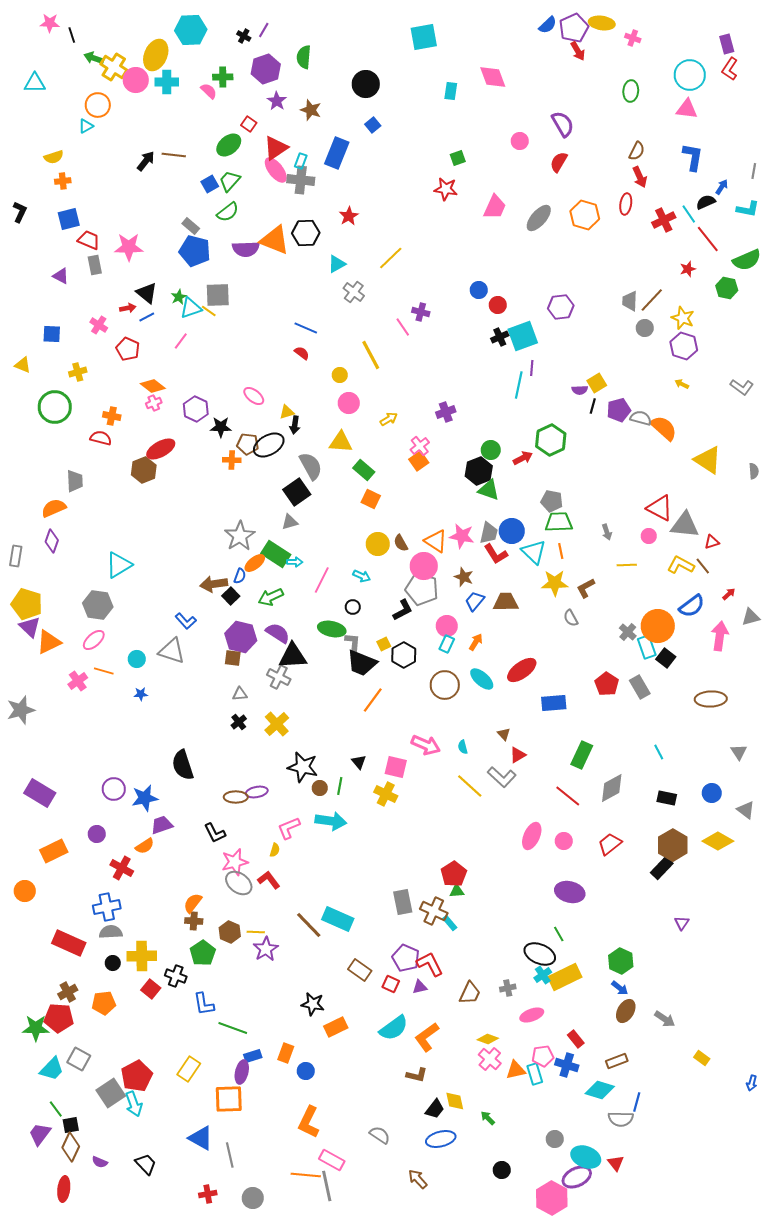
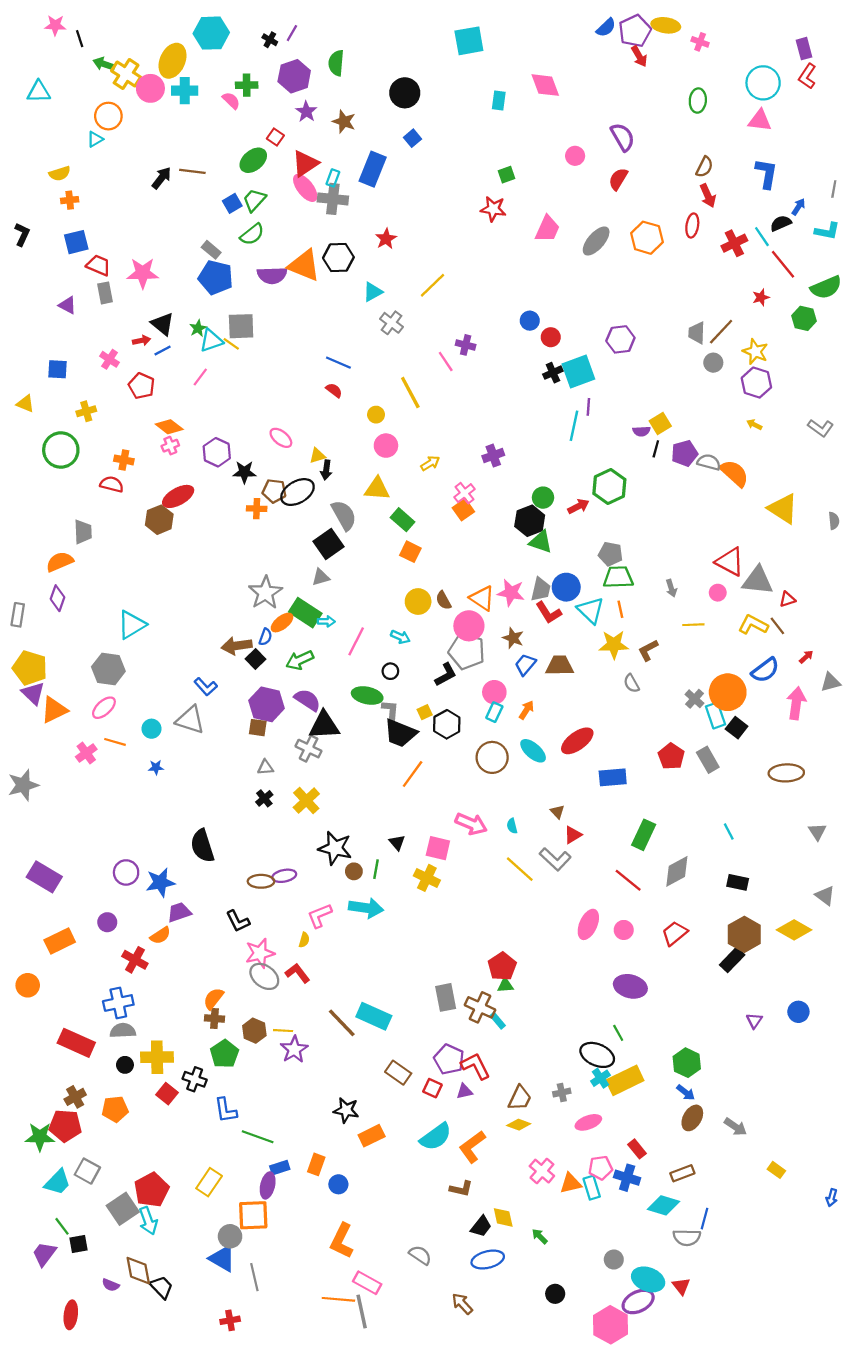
blue circle: (712, 793) -> (798, 1012), moved
yellow diamond: (488, 1039) -> (519, 1125), moved
brown diamond: (71, 1147) -> (138, 1271), moved, turned -36
gray circle: (253, 1198) -> (230, 1236), moved

